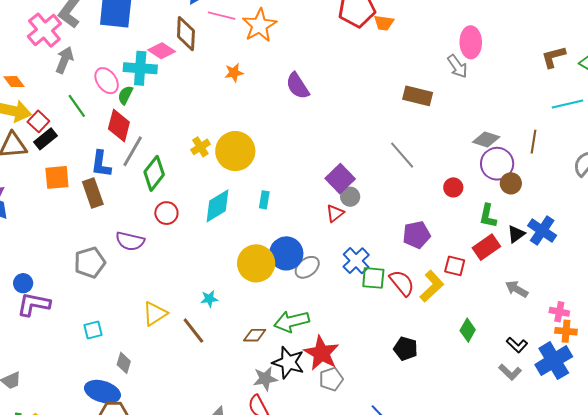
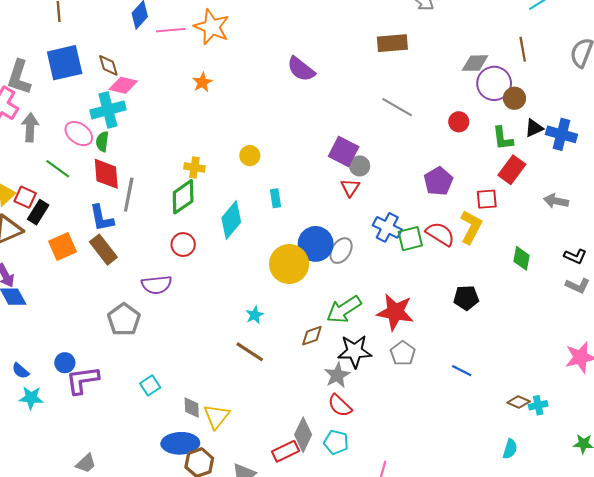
brown diamond: (186, 34) -> (108, 65), moved, size x0.7
purple semicircle: (298, 86) -> (301, 69), moved
yellow cross: (200, 147) -> (194, 167), turned -30
yellow circle: (235, 151) -> (250, 156), moved, size x0.5
green diamond: (154, 173) -> (183, 197), moved, turned 36
black triangle: (516, 234) -> (534, 128), moved, turned 30
yellow triangle: (155, 314) -> (216, 416), moved
red star: (322, 353) -> (395, 312), moved

